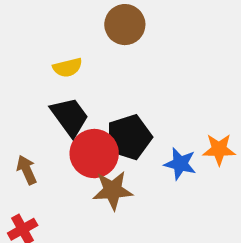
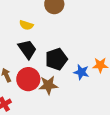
yellow semicircle: (68, 68) -> (26, 25), turned 32
red circle: (94, 154) -> (28, 79), moved

